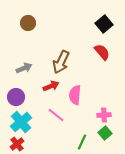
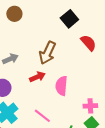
black square: (104, 24) -> (69, 19), moved
pink line: (56, 115) -> (42, 116), moved

